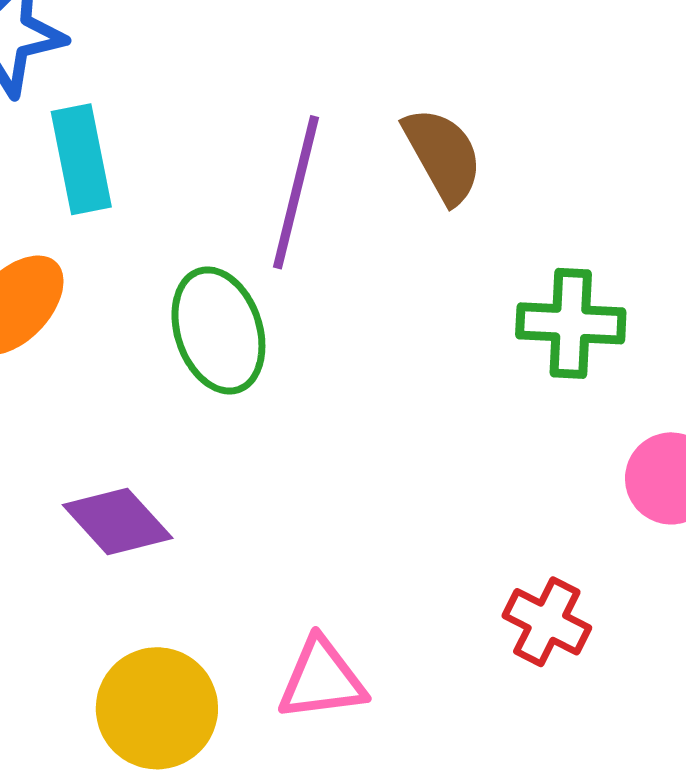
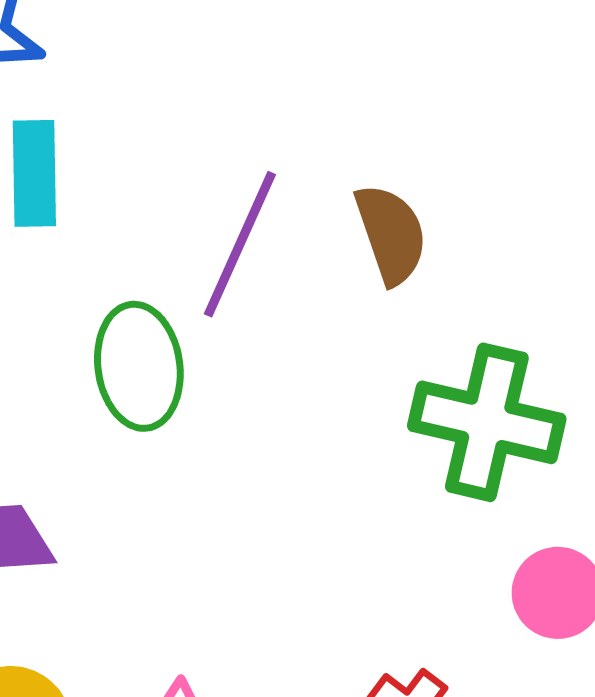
green cross: (571, 323) -> (487, 422), size x1.4

